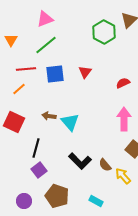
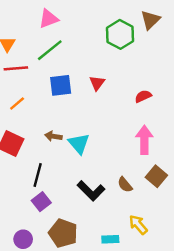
red line: (26, 69) -> (16, 68), moved
brown semicircle: (105, 165) -> (125, 185), moved
yellow arrow: (123, 176) -> (138, 225), moved
cyan rectangle: (96, 201) -> (110, 239), turned -32

